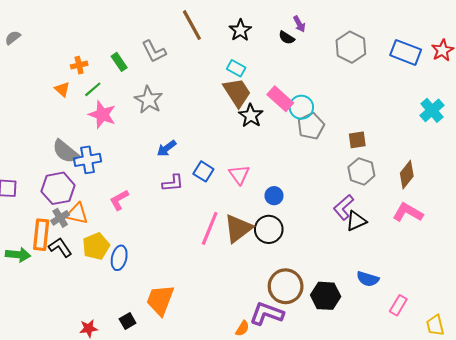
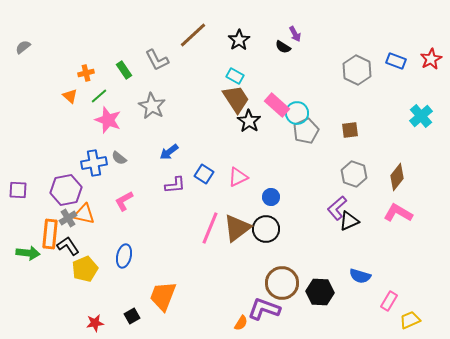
brown line: (192, 25) -> (193, 35), turned 76
gray hexagon: (351, 47) -> (357, 70), moved
blue rectangle: (406, 52) -> (396, 61), size x0.7
brown square: (357, 140) -> (350, 130), moved
gray semicircle: (65, 151) -> (119, 158), moved, size x0.6
pink triangle: (239, 175) -> (238, 177), turned 40
yellow pentagon: (96, 246) -> (85, 269), moved
yellow trapezoid: (435, 325) -> (410, 320), moved, turned 80

